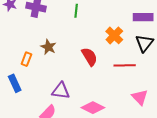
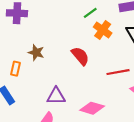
green line: (76, 11) -> (90, 13), moved, turned 56
red line: (125, 65) -> (118, 72), moved

